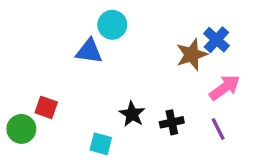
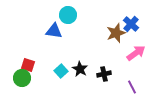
green circle: (21, 129) -> (22, 78), moved
purple line: (218, 129) -> (132, 87), moved
cyan square: (101, 144) -> (61, 71), moved, turned 32

